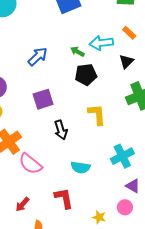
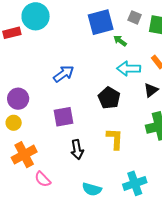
green arrow: (77, 52) -> (120, 41), moved
black pentagon: (86, 75) -> (109, 98), turned 30
pink semicircle: (30, 164) -> (43, 179), size x0.7

